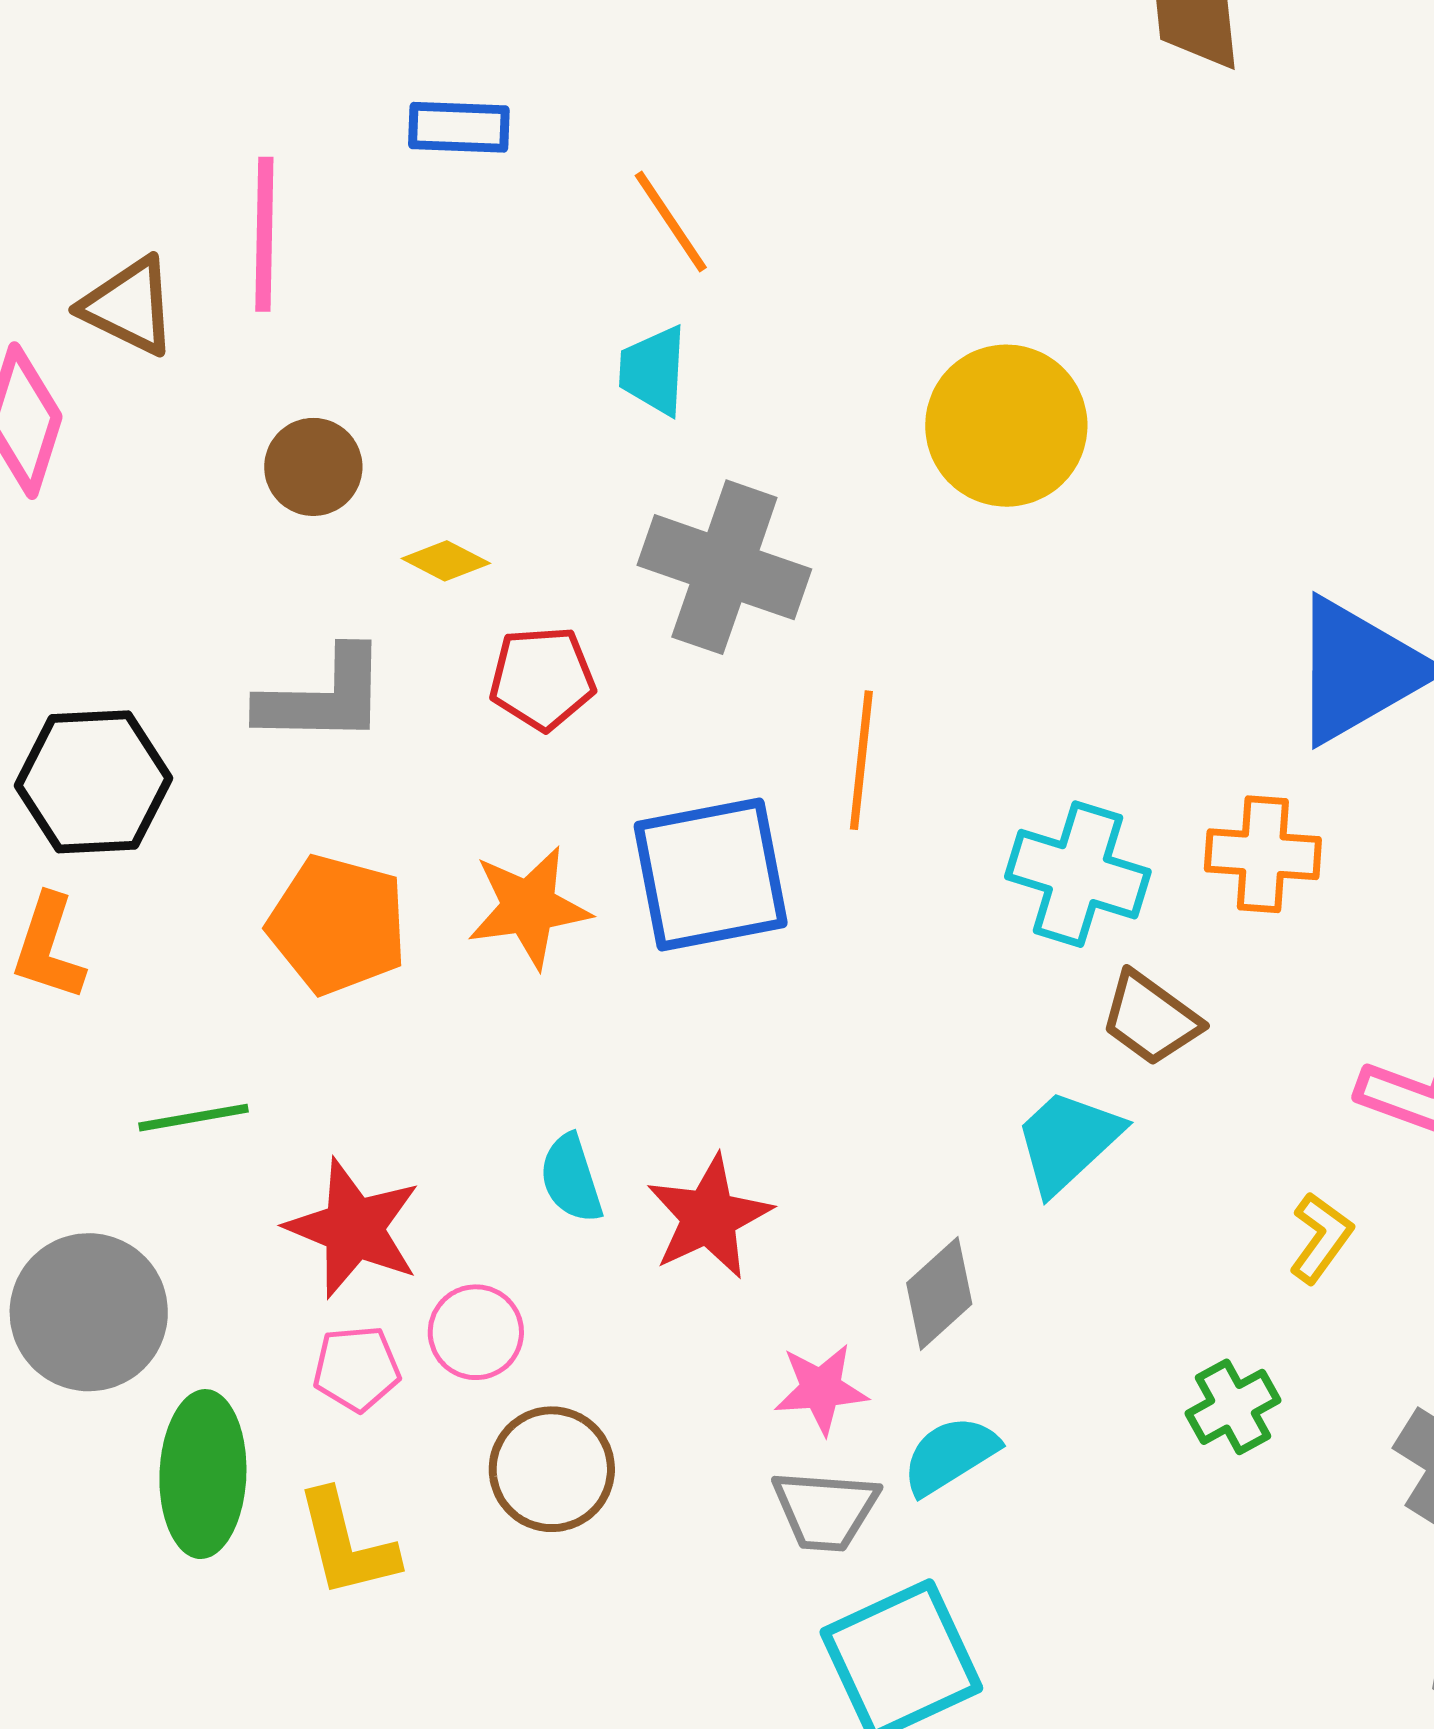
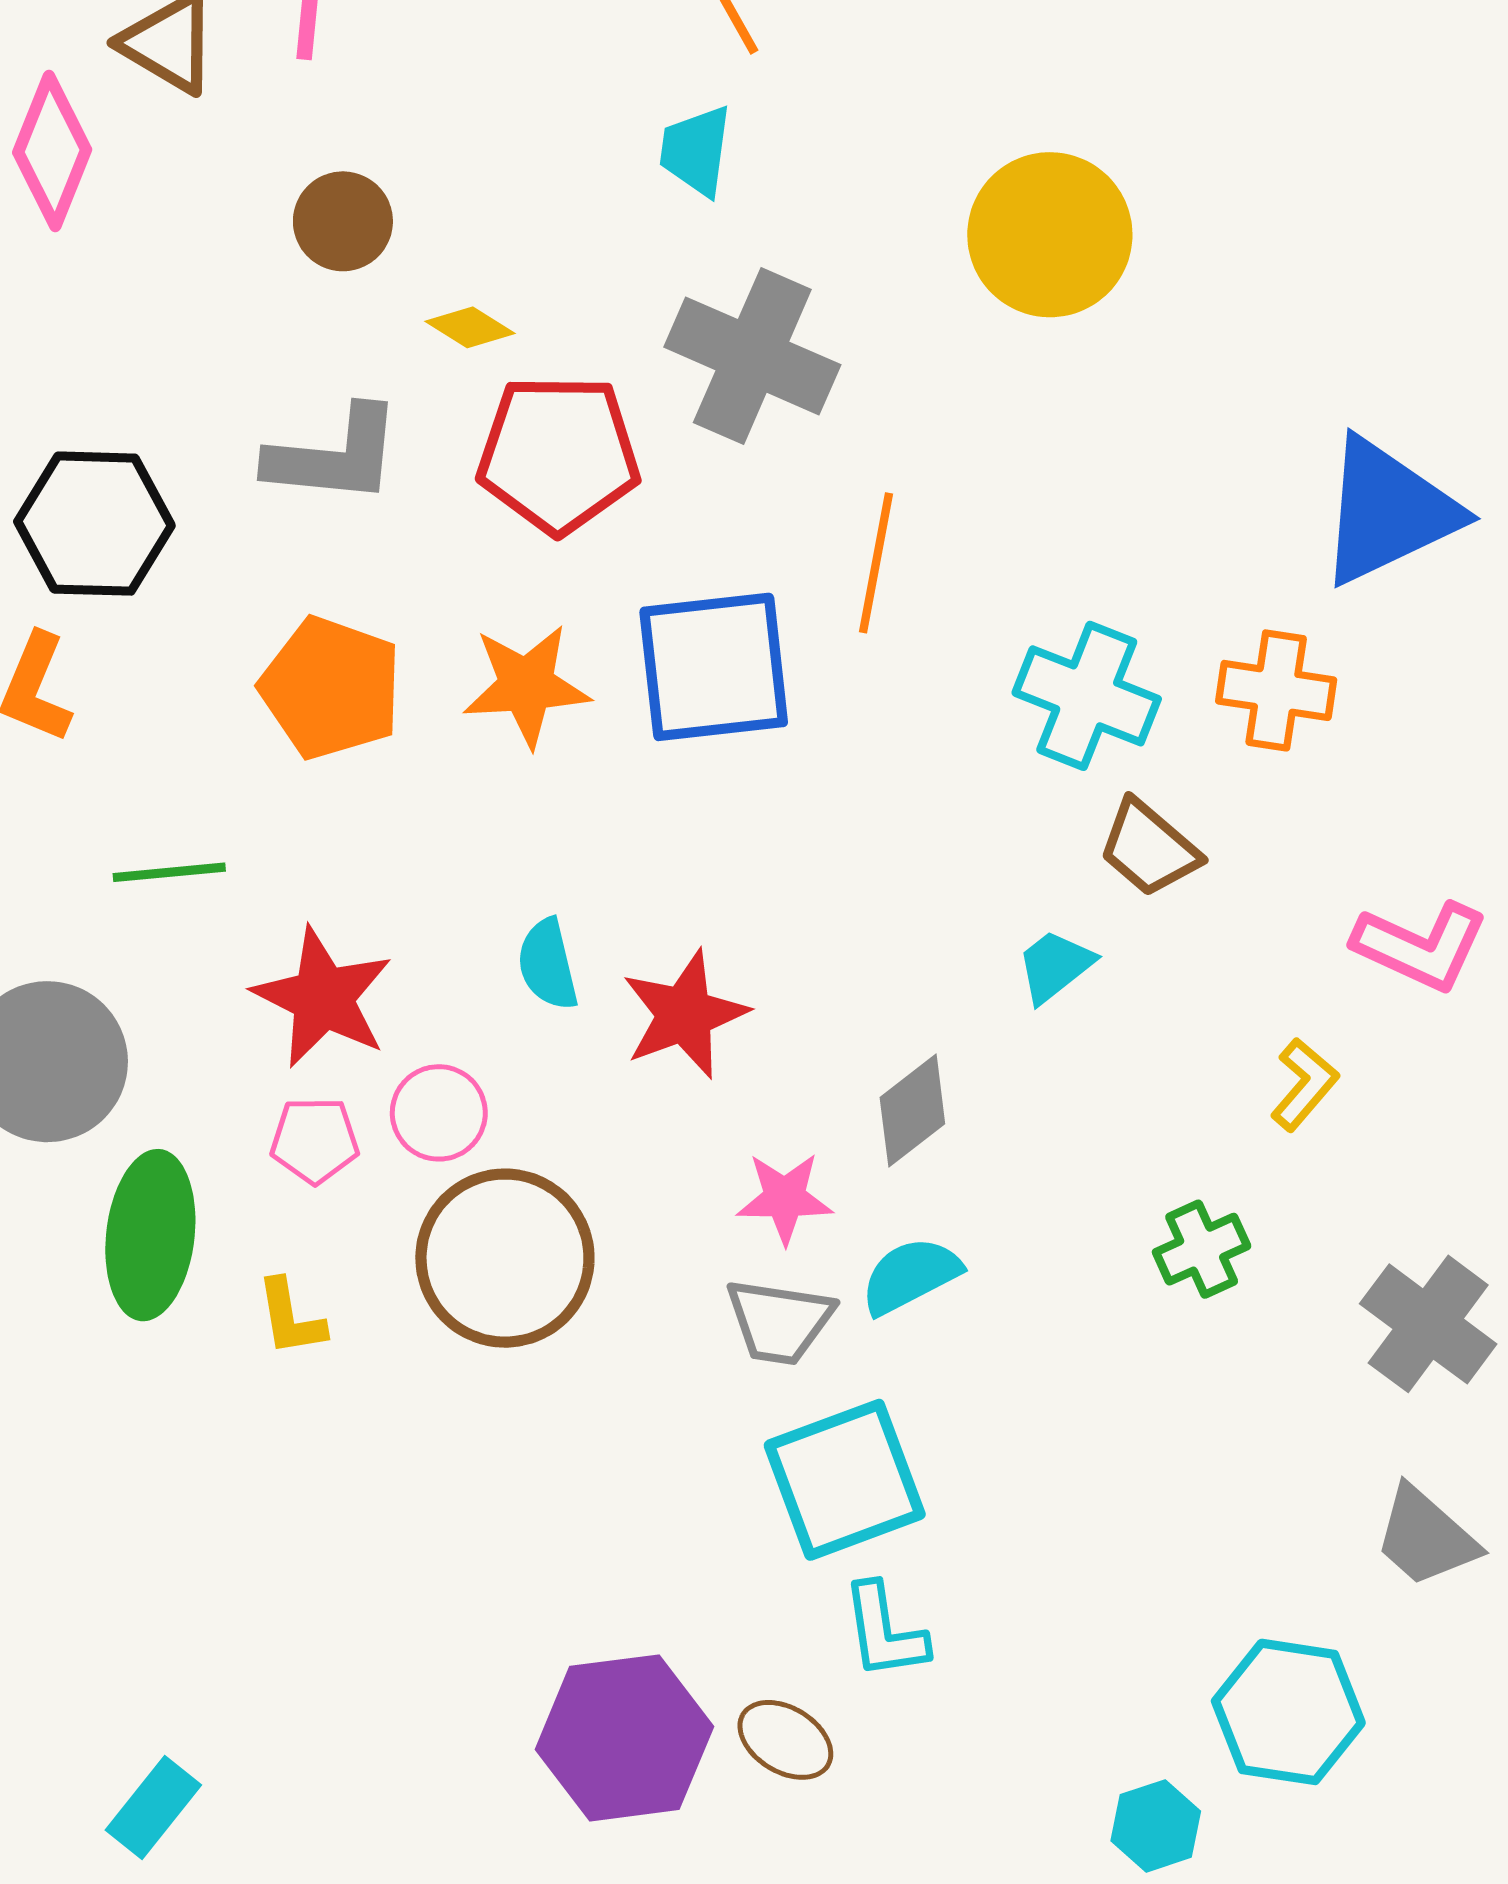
red pentagon: (542, 678) -> (558, 454), size x1.5
cyan trapezoid: (1068, 1141) -> (1055, 966), size x0.7
brown circle: (552, 1469) -> (505, 1258), size x1.4
yellow L-shape: (346, 1544) -> (290, 1318), size x0.7

